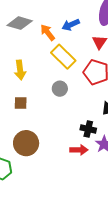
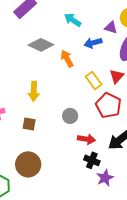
blue arrow: (71, 25) -> (93, 43), moved
yellow rectangle: (63, 57) -> (94, 80), moved, size x0.7
red arrow: (79, 150) -> (86, 139), moved

